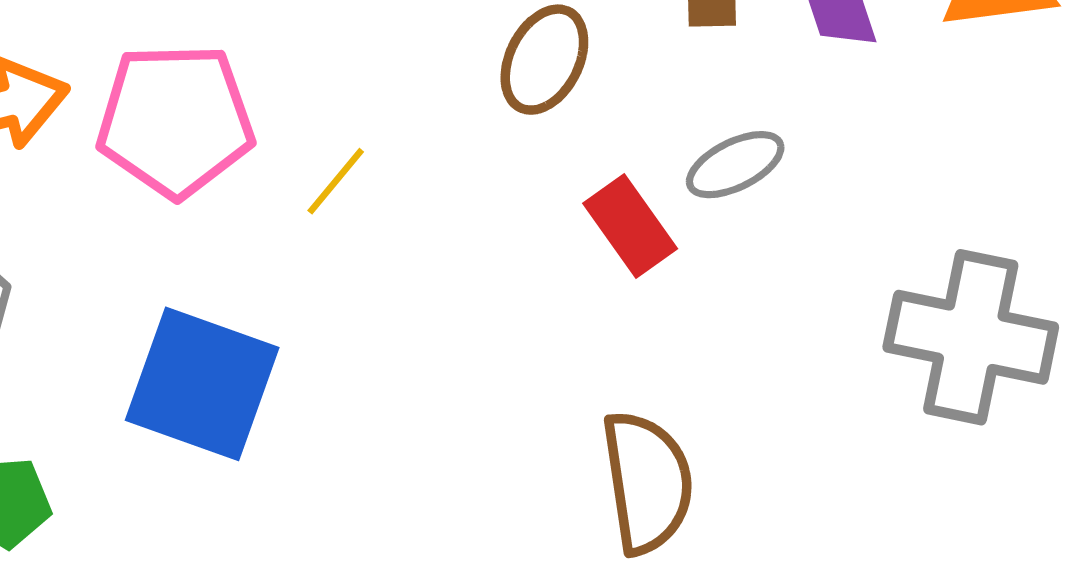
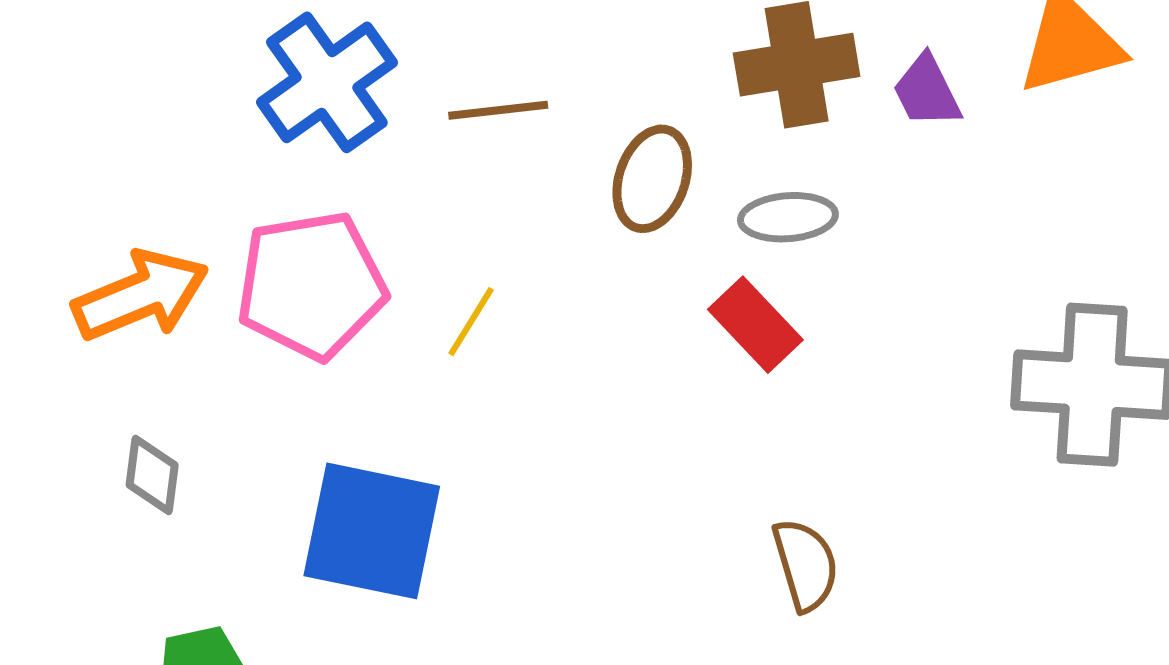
gray ellipse: (735, 165) -> (788, 217), moved, turned 30
brown semicircle: (647, 482) -> (806, 565), size x0.7

